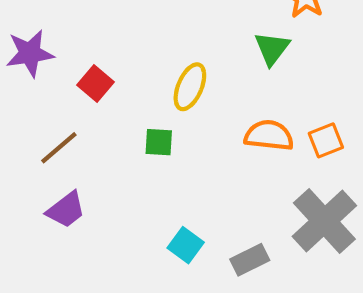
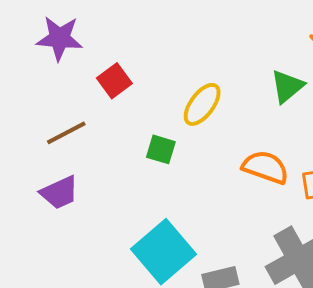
cyan square: (186, 245) -> (164, 252), size x1.8

